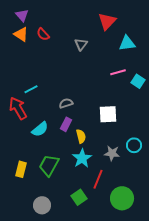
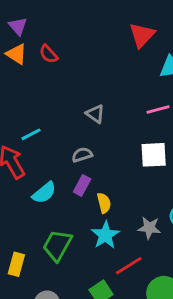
gray triangle: (81, 44) -> (95, 114), moved, turned -32
white square: (108, 114) -> (154, 155), moved
yellow rectangle: (21, 169) -> (16, 264), moved
red line: (98, 179) -> (129, 266), turned 36

